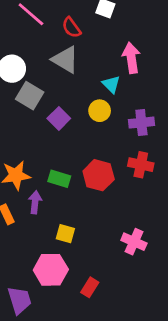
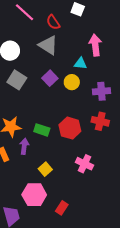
cyan triangle: (111, 84) -> (81, 63), turned -40
gray square: (30, 96) -> (17, 80), moved
purple square: (59, 118) -> (50, 78), moved
yellow square: (65, 234) -> (45, 169), turned 32
pink cross: (134, 242) -> (84, 164), moved

